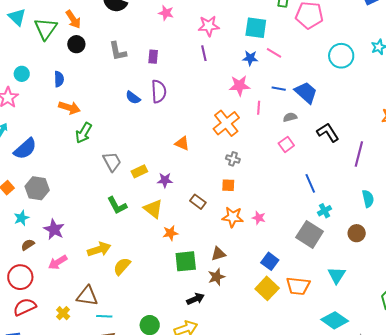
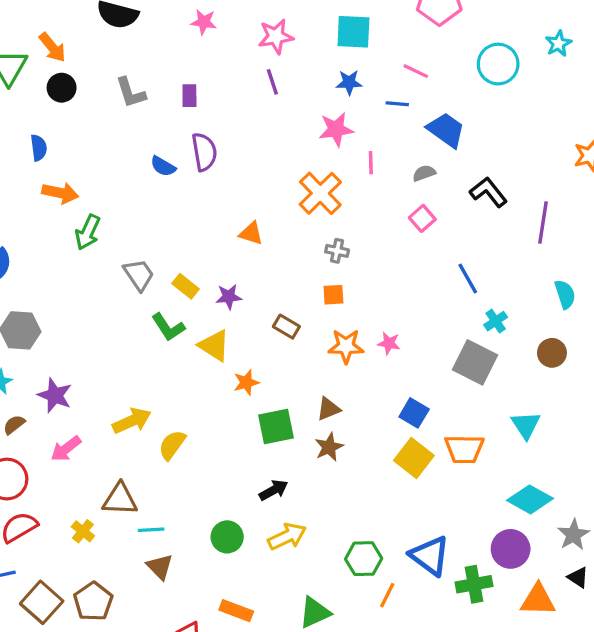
pink line: (274, 53) -> (416, 71), moved
blue line: (279, 89) -> (397, 104), moved
yellow rectangle: (139, 171) -> (186, 286), turned 70
green L-shape: (117, 205) -> (168, 327), moved
black arrow: (196, 299) -> (274, 490), moved

